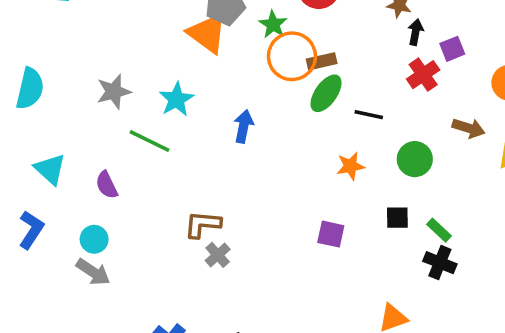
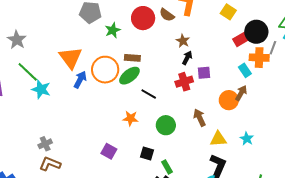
orange triangle: (207, 33) -> (71, 58), moved
orange circle: (292, 56) -> (105, 70), moved
gray star: (114, 92) -> (17, 40), turned 30
cyan star: (176, 99) -> (41, 89), moved, turned 30
brown arrow: (469, 128) -> (200, 118), turned -150
brown L-shape: (203, 224) -> (50, 164), moved

